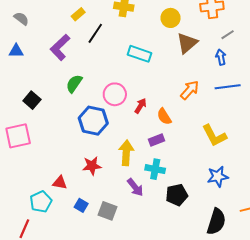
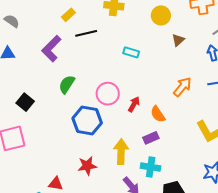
black line: (95, 33) -> (86, 33), turned 45
brown triangle: (187, 43) -> (178, 40), size x0.6
cyan rectangle: (140, 54) -> (131, 52), size x0.7

